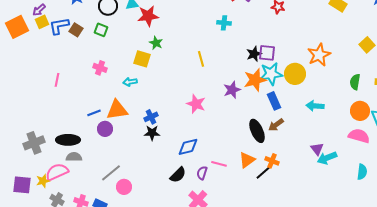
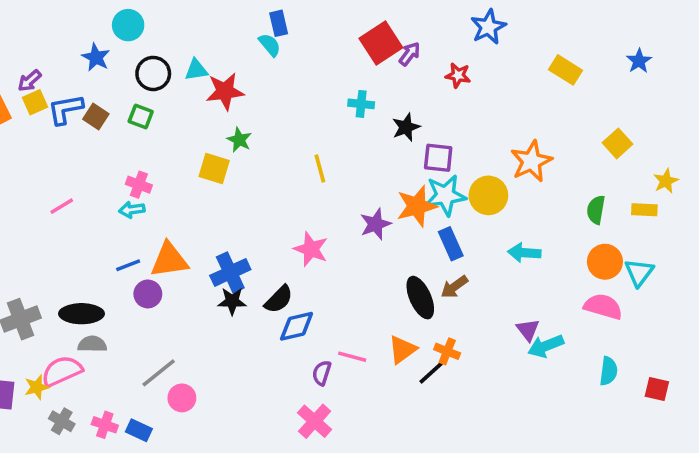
black star: (254, 54) -> (406, 127), moved
pink line: (57, 80) -> (62, 206), turned 48
cyan arrow: (130, 82) -> (132, 210), moved
blue cross: (151, 117) -> (230, 272), size x1.5
black semicircle: (178, 175) -> (279, 299), moved

